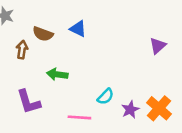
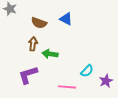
brown arrow: (22, 50) -> (33, 44), moved
purple L-shape: (29, 102) -> (28, 75), turned 90

